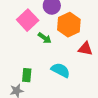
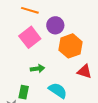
green arrow: (45, 38) -> (38, 69), moved, turned -48

